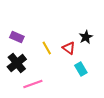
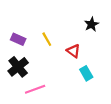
black star: (86, 37) -> (92, 24), moved
yellow line: (47, 48) -> (47, 39), moved

